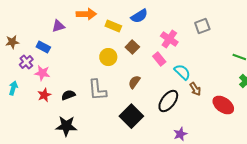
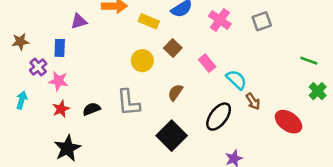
pink cross: (169, 39) -> (220, 20), moved
blue rectangle: (43, 47) -> (60, 48), turned 64
black star: (66, 126) -> (67, 148), moved, turned -30

